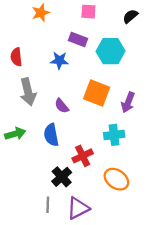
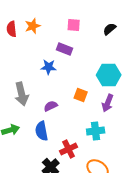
cyan hexagon: (111, 51) -> (109, 75), moved
red semicircle: (16, 57) -> (12, 29), moved
orange square: (97, 93) -> (81, 95), size x0.6
purple semicircle: (62, 106) -> (51, 106), turned 104

